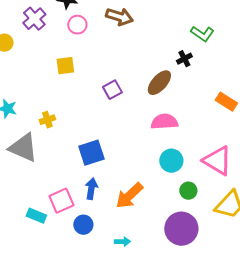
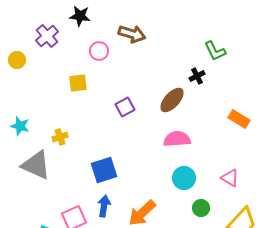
pink circle: (77, 25) -> (99, 51), moved
green L-shape: (202, 34) -> (215, 51), turned 30
pink triangle: (217, 161) -> (230, 178), size x0.6

